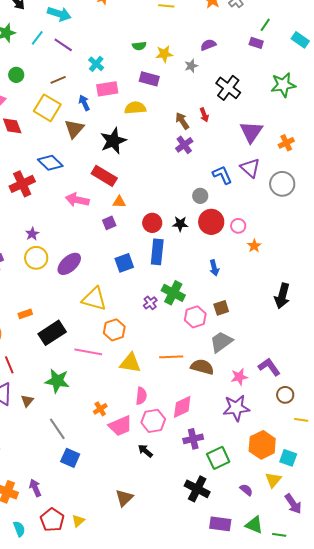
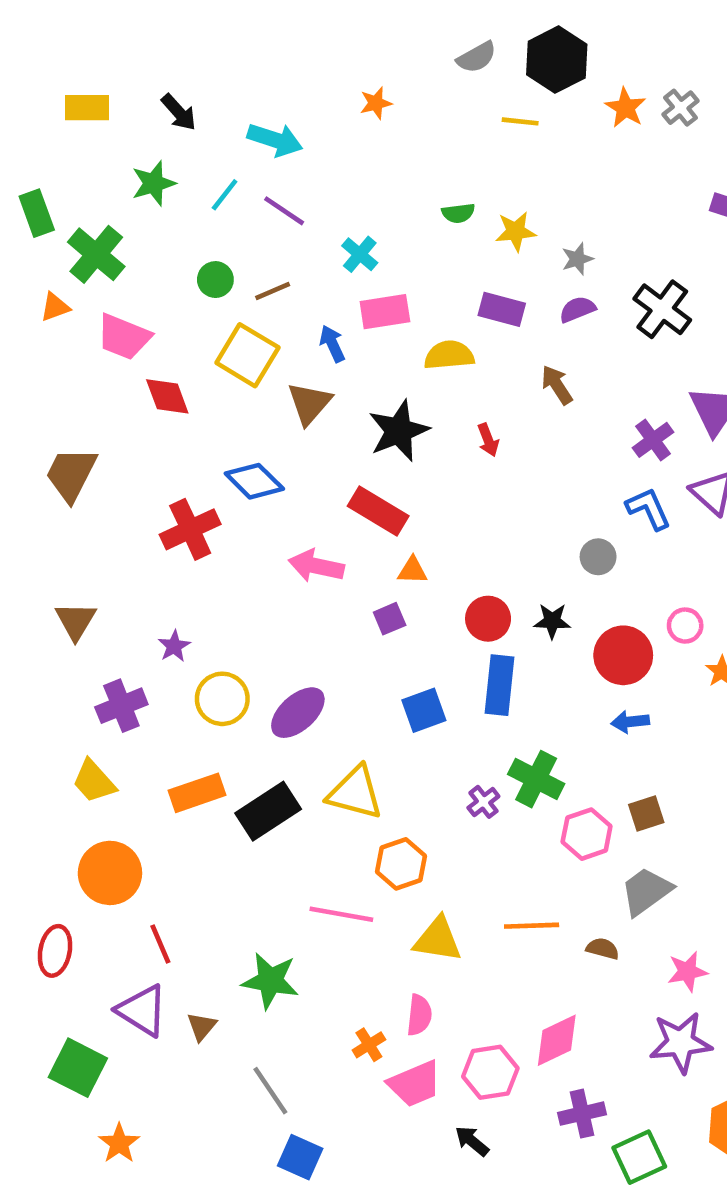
purple semicircle: (208, 45) -> (577, 309), moved
green circle: (16, 75) -> (215, 280), moved
purple rectangle: (149, 79) -> (502, 309), moved
red arrow: (204, 115) -> (488, 440), moved
purple cross: (184, 145) -> (653, 440), moved
red circle: (211, 222) -> (623, 655), moved
purple star: (32, 234) -> (174, 646), moved
blue arrow: (214, 268) -> (630, 722), turned 98
orange rectangle: (25, 314) -> (197, 793), moved, size x1.6
black rectangle: (52, 333) -> (268, 811), moved
brown semicircle: (202, 367) -> (603, 949), size x0.6
pink semicircle: (141, 396) -> (419, 1015), moved

